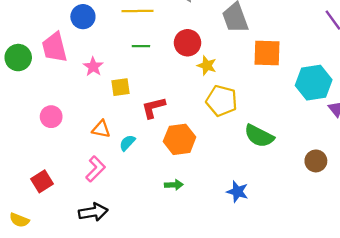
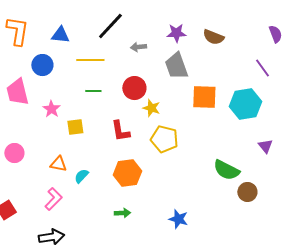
cyan hexagon: (314, 83) -> (245, 104), moved
red L-shape: (153, 108) -> (120, 131), moved, turned -85
green semicircle: (259, 136) -> (226, 170), moved

